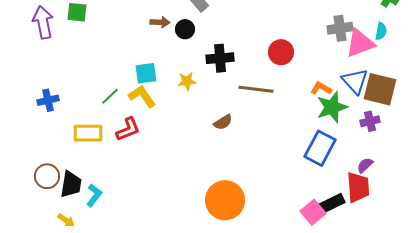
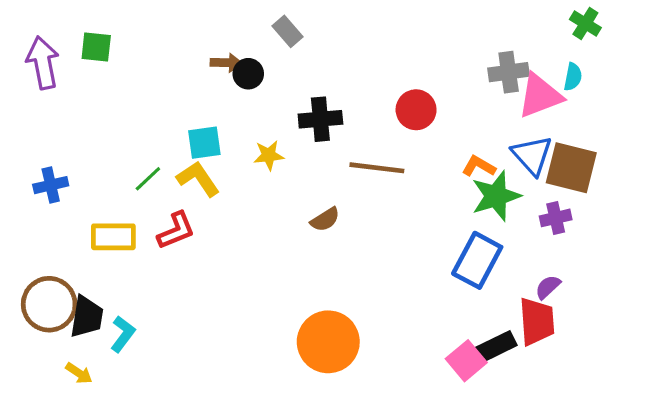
black circle: (185, 29) -> (248, 74), moved
brown circle: (47, 176) -> (49, 304), size x1.4

